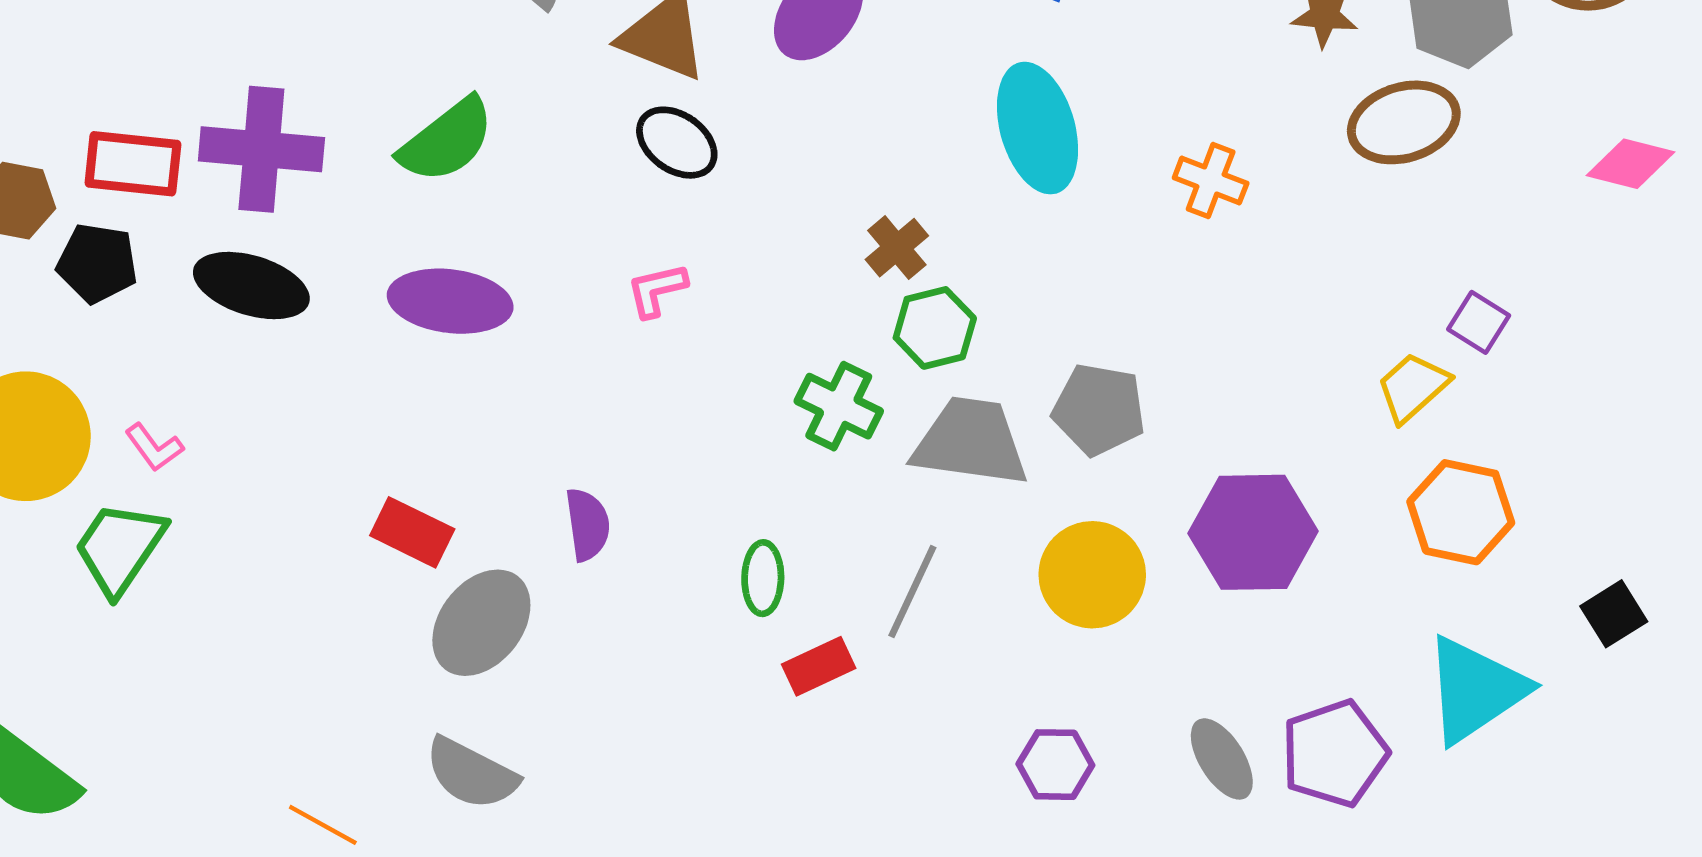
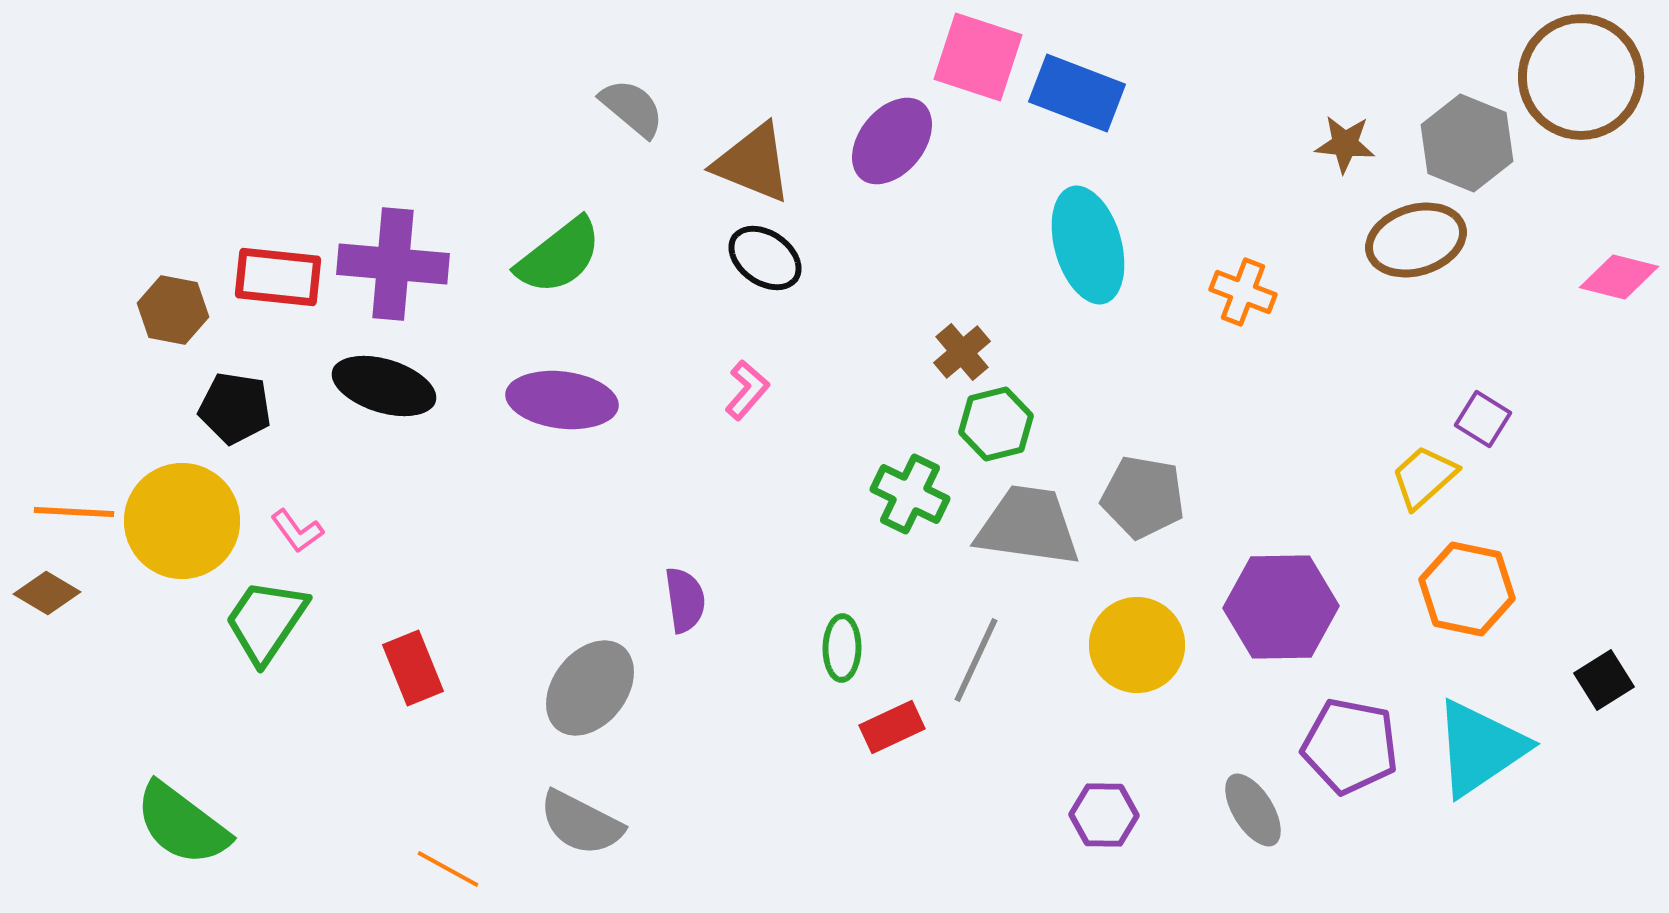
black pentagon: (97, 263) -> (235, 408), moved
pink L-shape: (657, 290) -> (747, 390), turned 144
red rectangle: (412, 532) -> (413, 668), moved, turned 42
purple pentagon: (1335, 753) -> (1350, 746), moved, turned 30

